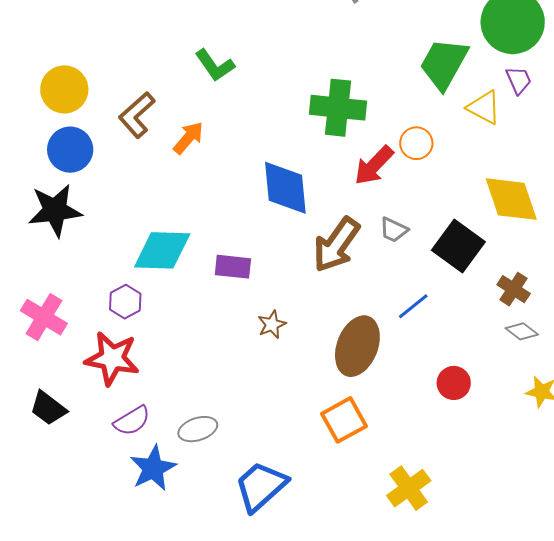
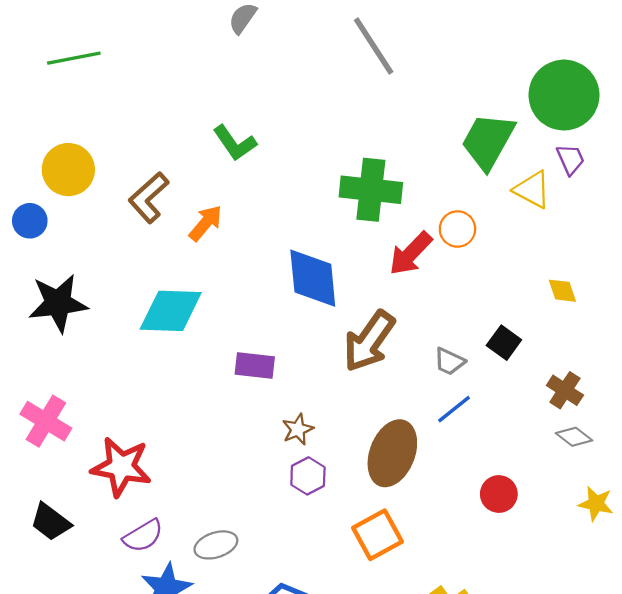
blue circle: (70, 150) -> (30, 221), moved, size x0.7
yellow diamond: (511, 199) -> (562, 291), size x0.5
gray trapezoid: (394, 230) -> (449, 361), moved
black square: (458, 246) -> (504, 343), size x0.6
cyan diamond: (162, 250) -> (171, 311), moved
purple hexagon: (125, 302) -> (308, 476), moved

